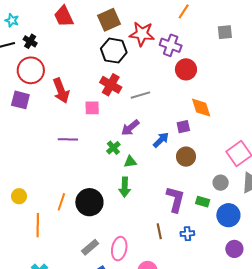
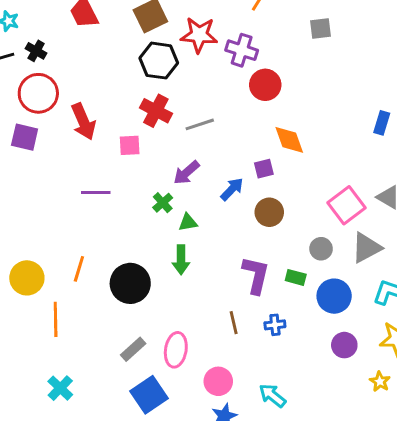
yellow circle: (19, 196) -> (27, 278), size x1.5
orange line: (61, 202) -> (79, 269), moved

